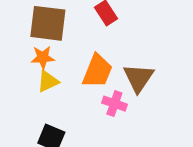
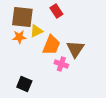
yellow triangle: (48, 81) -> (36, 31), moved

